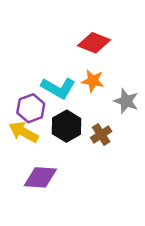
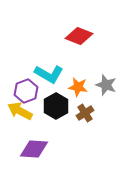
orange star: (93, 81) -> (78, 87), moved

